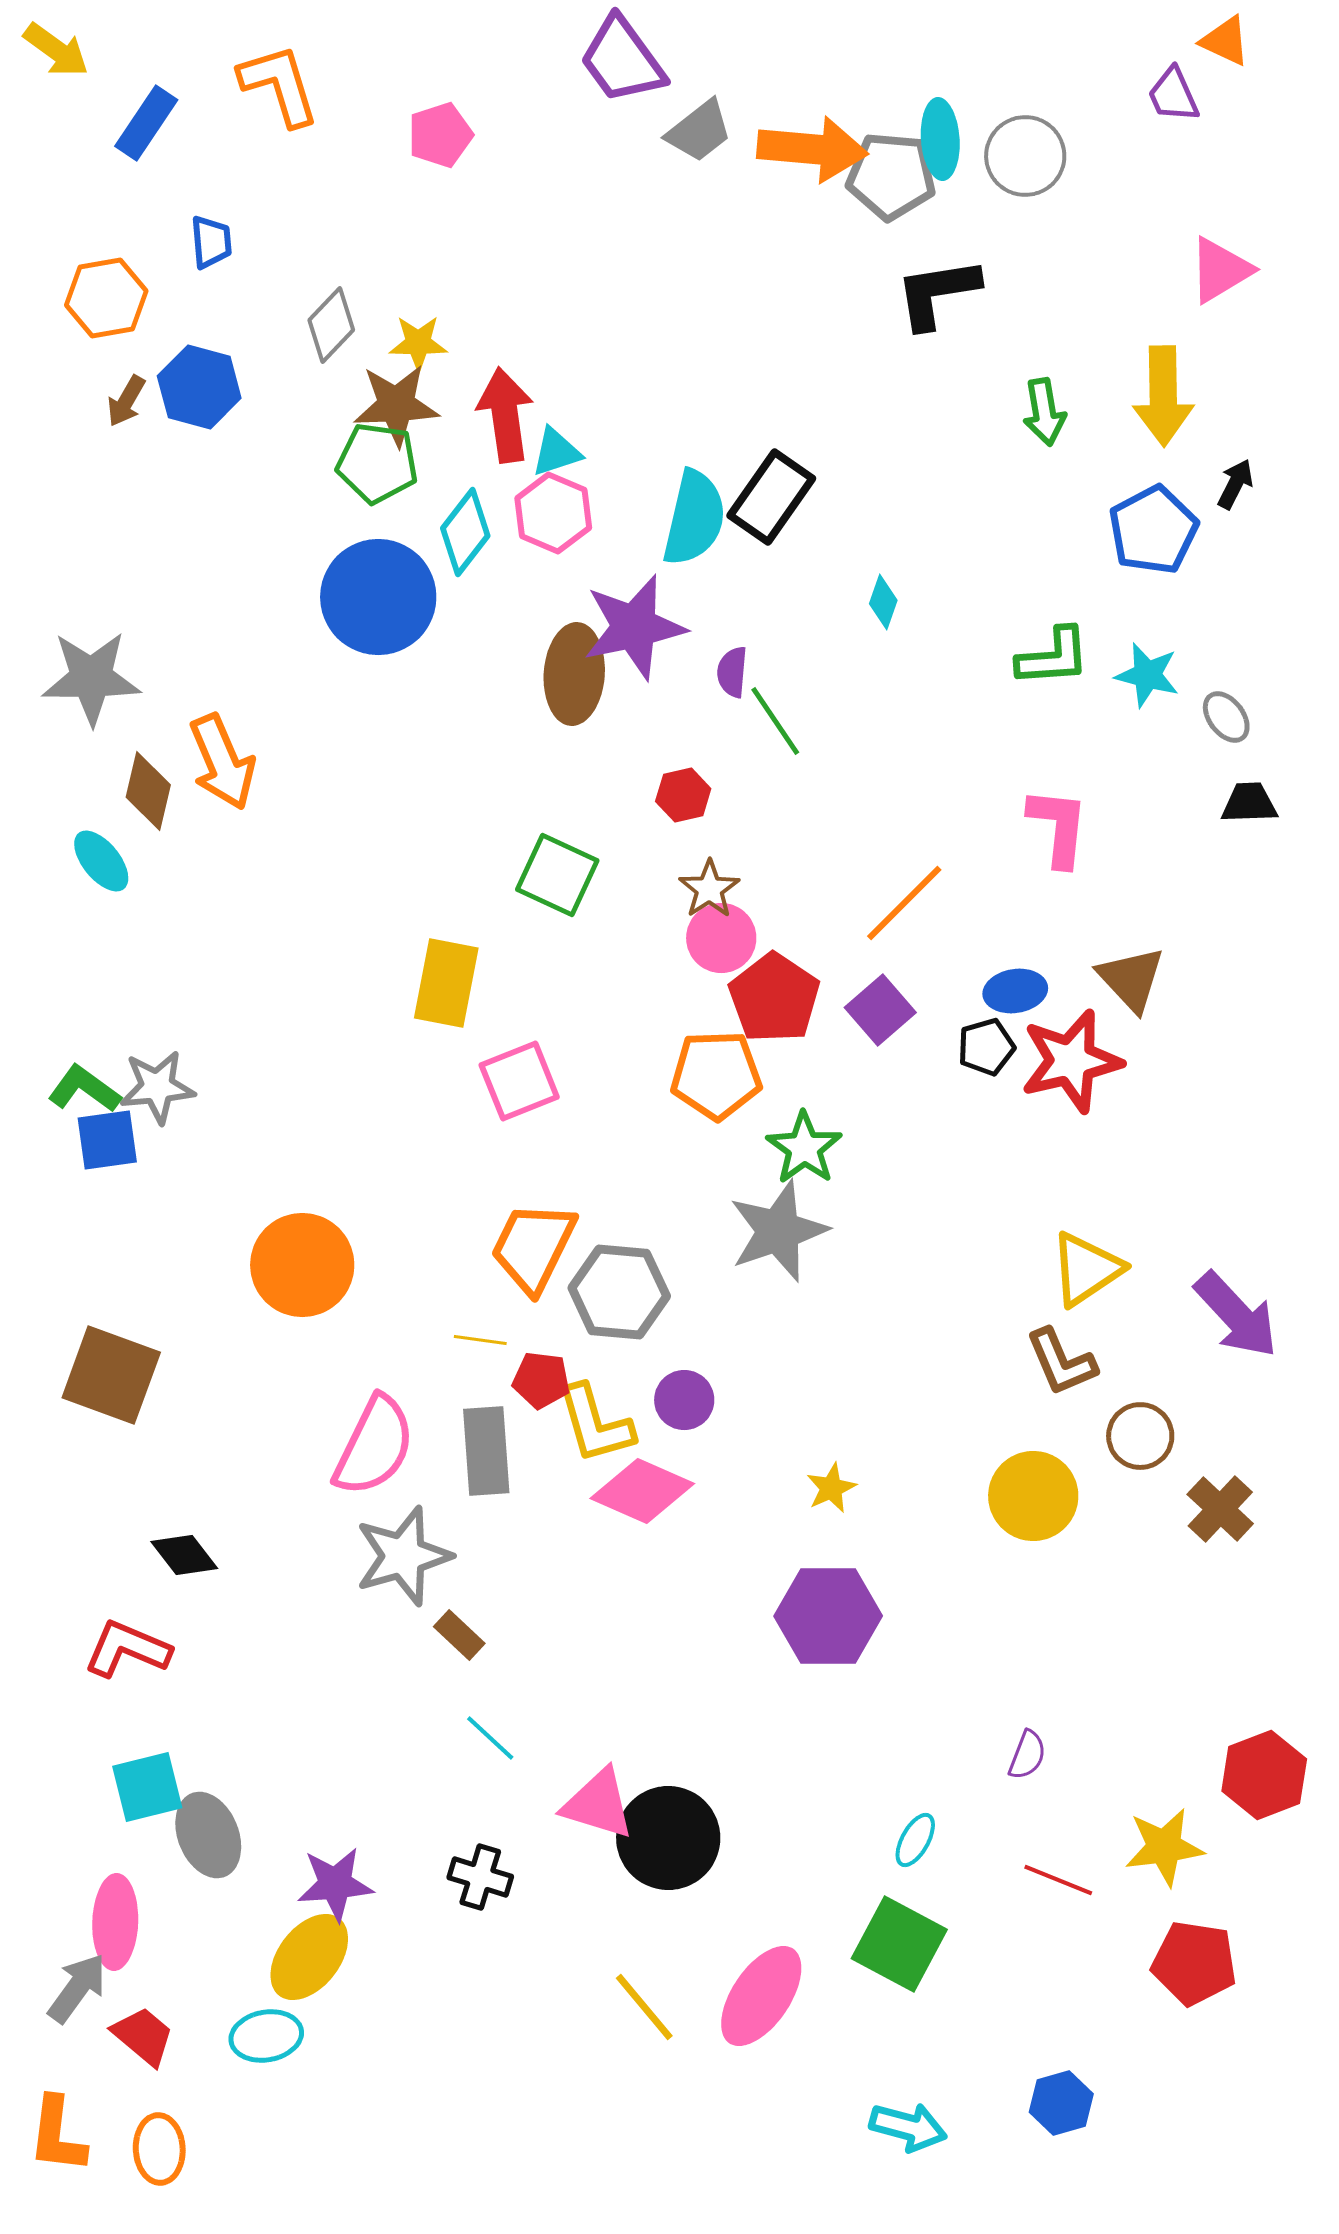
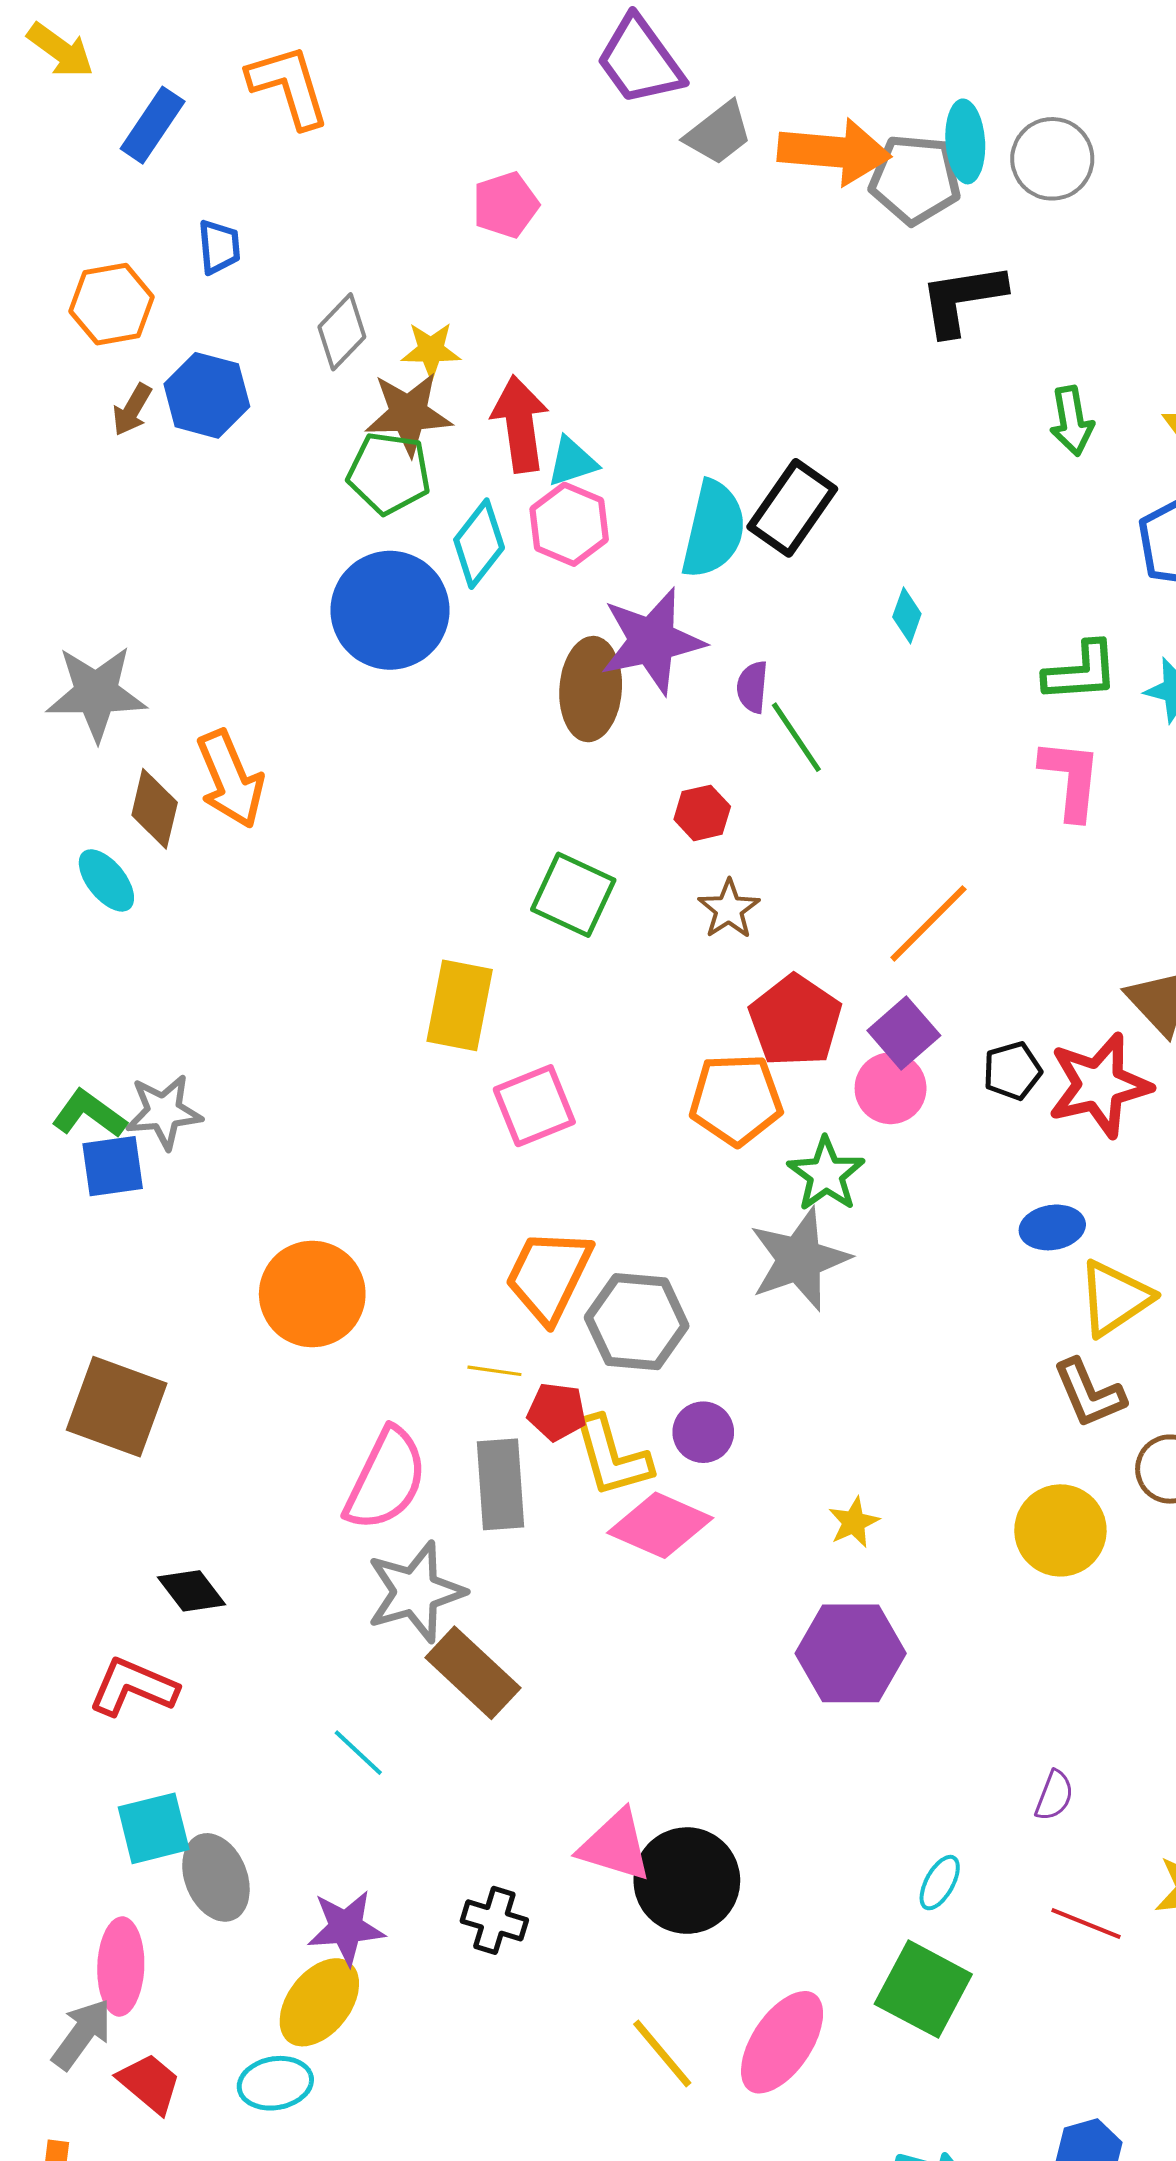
pink pentagon: (440, 135) -> (506, 205), moved
pink L-shape: (1058, 827) -> (1071, 779), moved
pink circle: (721, 938) -> (891, 1088), moved
blue ellipse: (1015, 991) -> (1052, 1227), moved
brown rectangle: (459, 1635) -> (473, 1673), size x1.8
cyan line: (490, 1738) -> (358, 1753), moved

